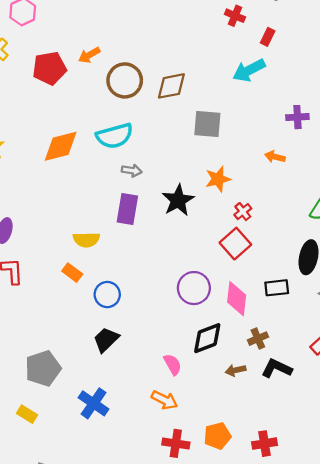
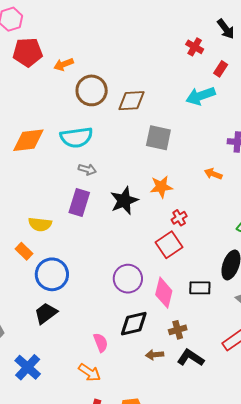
red pentagon: (49, 68) -> (28, 52), moved
blue circle: (107, 295) -> (52, 274), size x1.4

